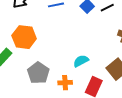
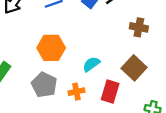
orange hexagon: (24, 37) -> (51, 48), moved

